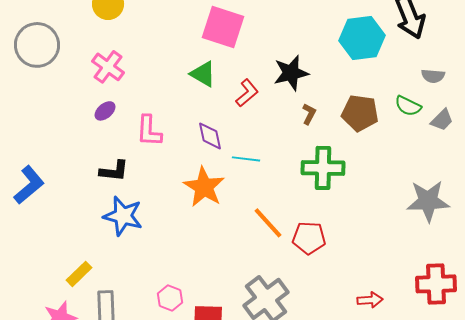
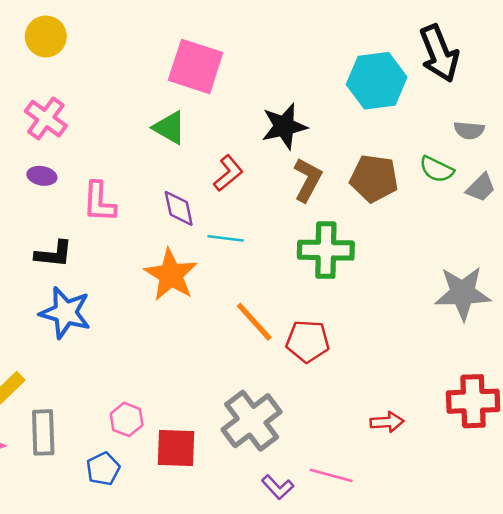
red L-shape: (247, 93) -> (228, 173), moved
purple ellipse: (105, 111) -> (42, 176), turned 50
brown L-shape: (309, 114) -> (308, 180), size x1.6

